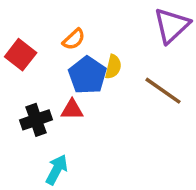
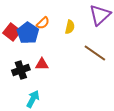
yellow semicircle: (113, 67) -> (70, 27), moved
blue pentagon: (87, 75) -> (28, 33), moved

